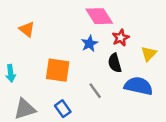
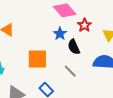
black semicircle: (115, 63) -> (74, 47), moved

